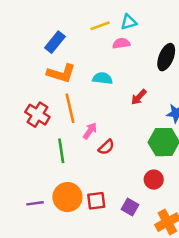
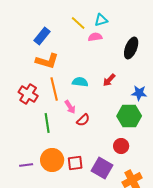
yellow line: (100, 26) -> (78, 23), turned 63
cyan semicircle: (102, 78) -> (80, 82), moved
pink arrow: (90, 131) -> (70, 107), turned 112
purple square: (130, 207) -> (102, 168), size x1.5

